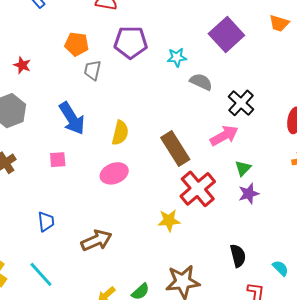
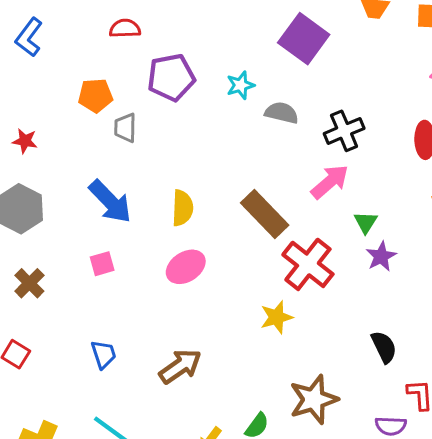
black cross: (241, 103) -> (344, 131), turned 36

